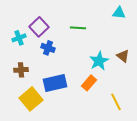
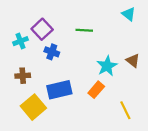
cyan triangle: (119, 13) -> (129, 14), turned 32

